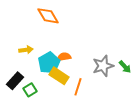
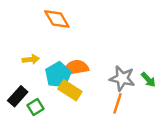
orange semicircle: (64, 57) -> (76, 68), size x1.5
gray star: (103, 66) -> (122, 78), turned 30
orange line: (78, 87) -> (117, 103), moved

